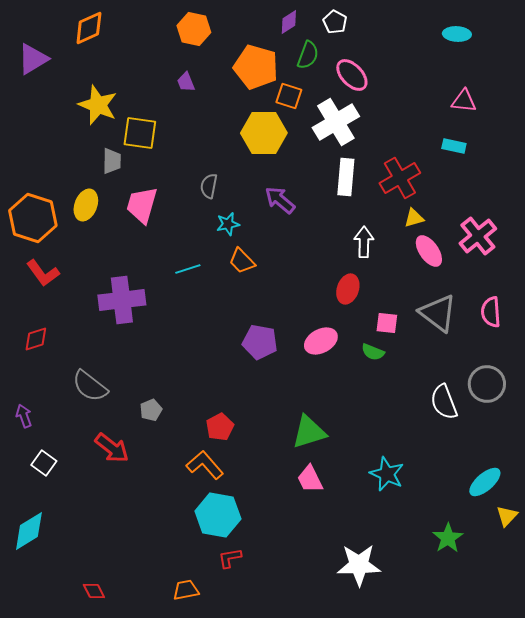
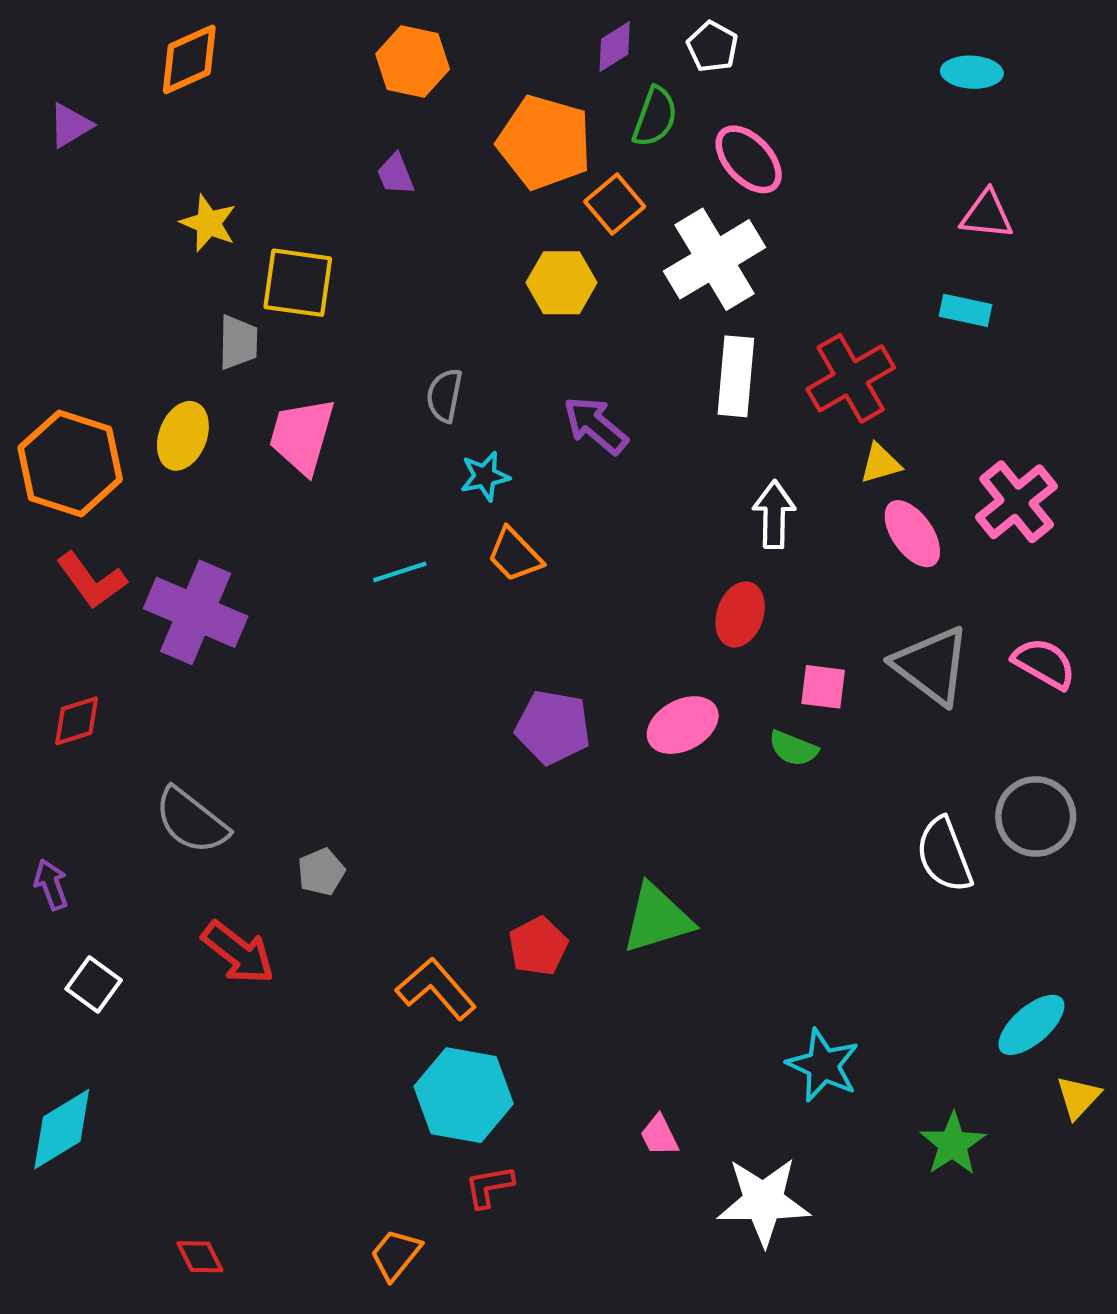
purple triangle: (33, 59) -> (70, 125), size x0.7
orange square: (289, 96) -> (615, 204), turned 32
yellow star: (98, 105) -> (208, 223), size x0.7
yellow hexagon: (264, 133) -> (561, 283), size x0.7
purple cross: (122, 300) -> (196, 612), moved, turned 30
pink semicircle: (491, 312) -> (1044, 663), turned 124
red pentagon: (220, 427) -> (538, 946), moved
cyan star: (387, 474) -> (823, 1065), moved
pink trapezoid: (310, 479) -> (659, 1136), moved, size x0.7
orange trapezoid: (186, 590) -> (396, 1255), turned -40

